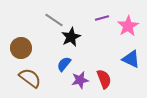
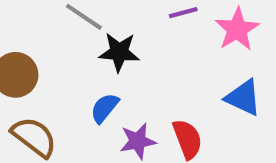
black star: (71, 37) -> (119, 52), turned 30

